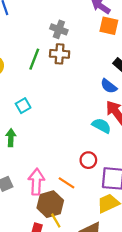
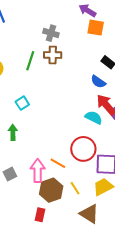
red circle: (88, 160) -> (83, 149), size x1.6
orange line: (67, 183) -> (58, 163), moved
yellow line: (56, 220) -> (75, 188), moved

